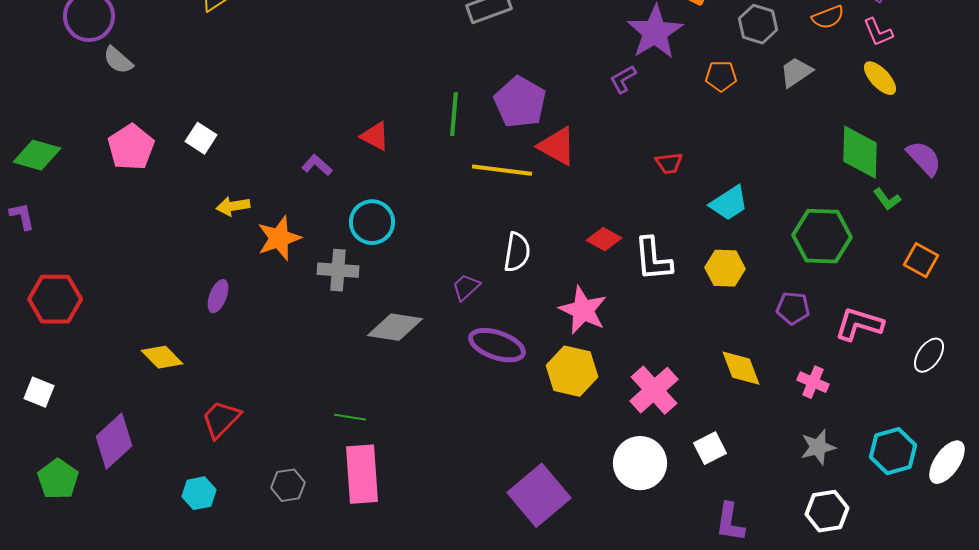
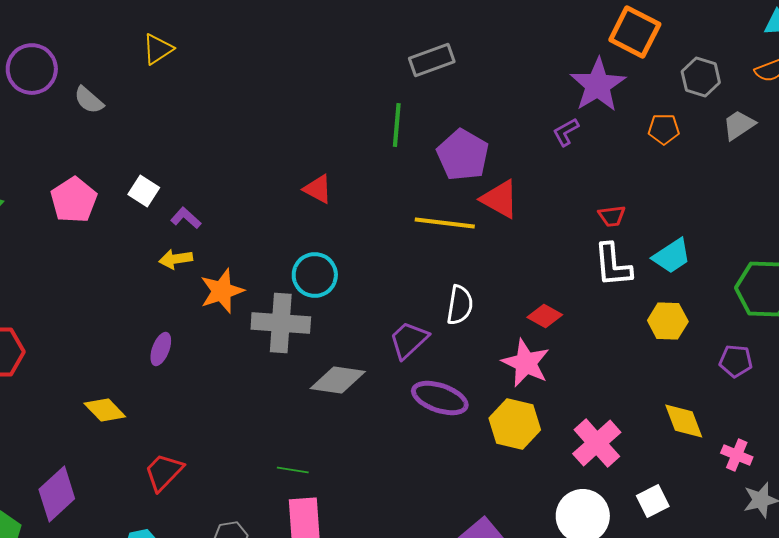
gray semicircle: (118, 60) -> (89, 100), moved
green line: (454, 114) -> (397, 125), moved
purple L-shape: (317, 165) -> (186, 218), moved
red diamond: (604, 239) -> (545, 316), moved
white L-shape: (653, 259) -> (613, 265), moved
gray cross: (338, 270) -> (281, 323), size x1.4
purple trapezoid: (466, 287) -> (409, 340), size x1.4
pink cross: (813, 382) -> (737, 455), moved

